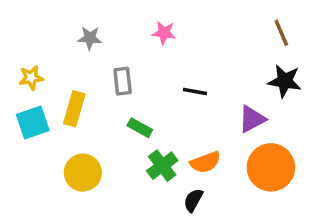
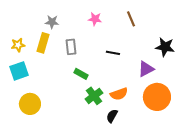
brown line: (281, 33) -> (131, 19), moved
yellow rectangle: (74, 109) -> (43, 43), moved
yellow circle: (83, 173) -> (30, 104), moved

